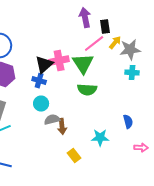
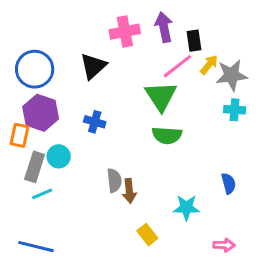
pink cross: (59, 61) -> (125, 32), moved
black triangle: (44, 65) -> (93, 66), moved
cyan circle: (41, 104) -> (59, 156), moved
gray semicircle: (52, 120) -> (114, 180), turned 98
pink arrow: (141, 148) -> (224, 245), moved

